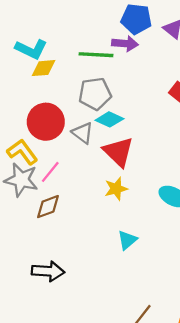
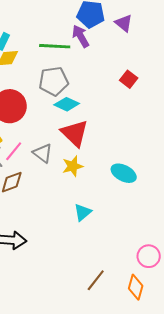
purple arrow: (125, 44) -> (81, 36), turned -125
gray triangle: (83, 133) -> (43, 153), moved

